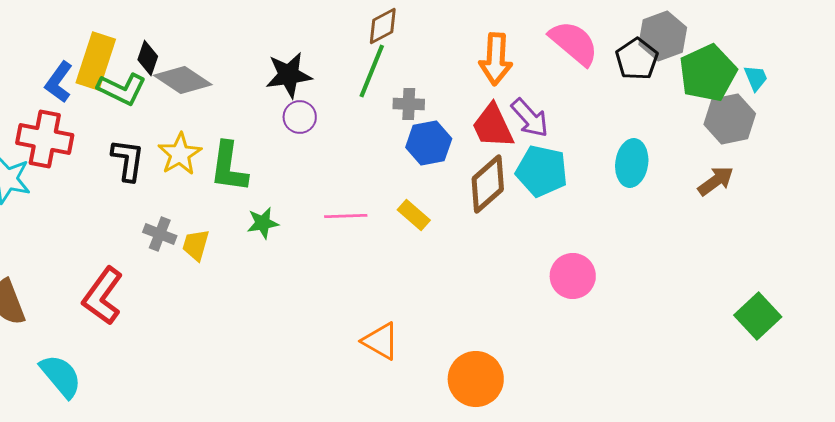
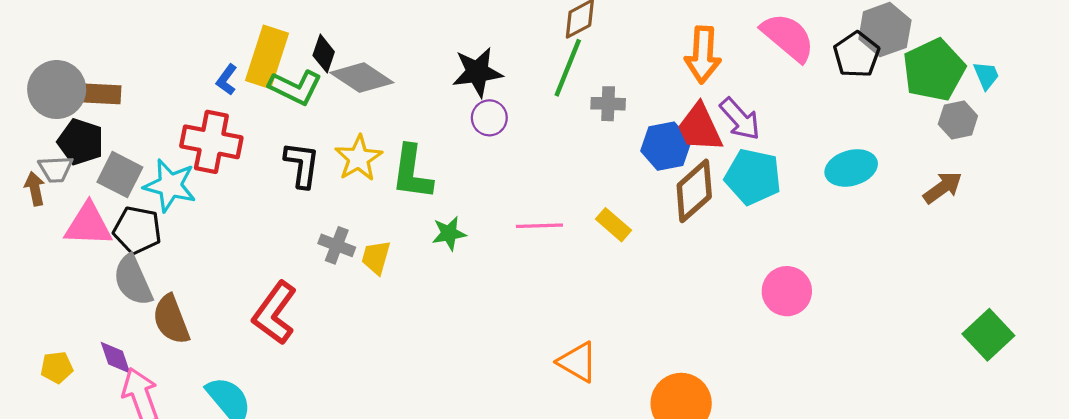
blue L-shape: (59, 82) -> (227, 80), size x0.7
gray hexagon: (730, 119) -> (958, 120), size x0.7
blue hexagon: (429, 143) -> (666, 146), moved
cyan ellipse: (632, 163) -> (851, 168), turned 66

